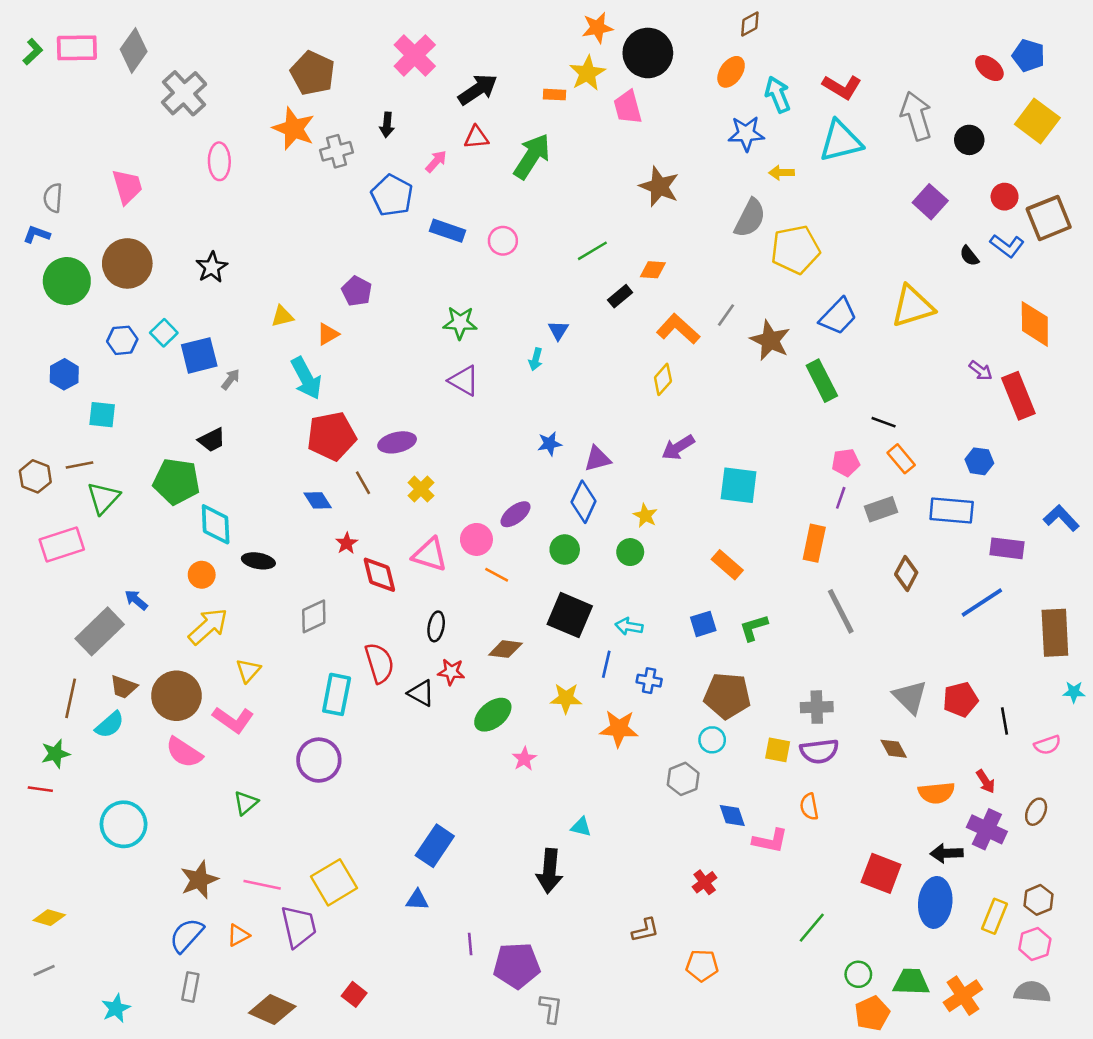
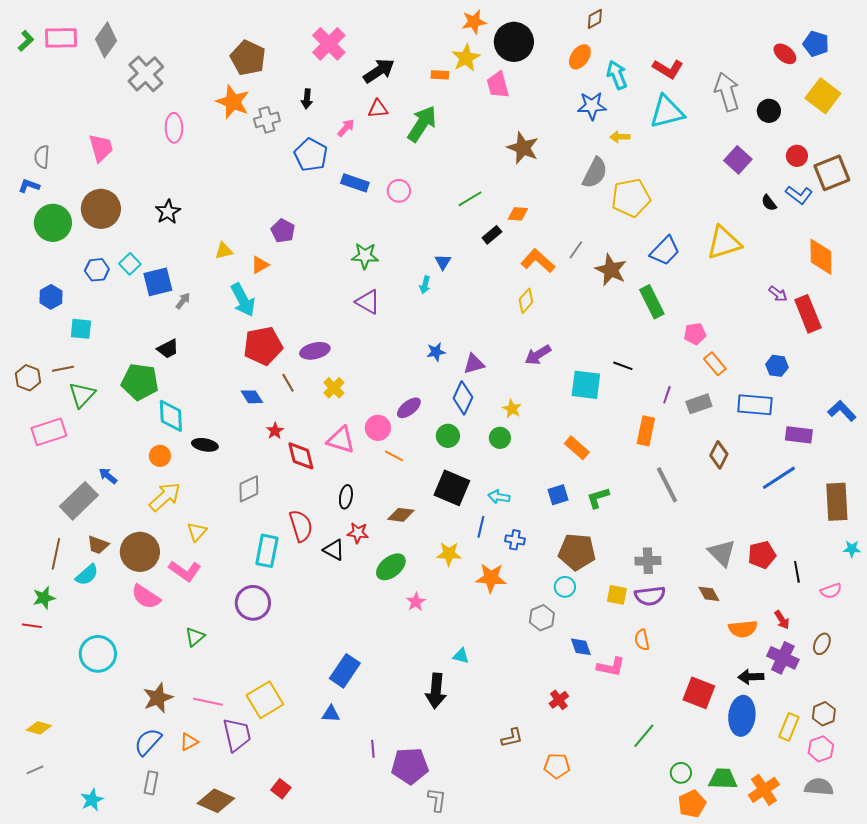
black line: (884, 422) -> (623, 366), moved
pink pentagon: (846, 463) -> (695, 334), moved

